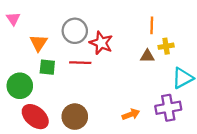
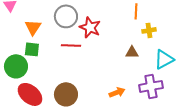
brown triangle: (147, 56) -> (132, 52), moved
green square: (47, 67) -> (32, 49), moved

